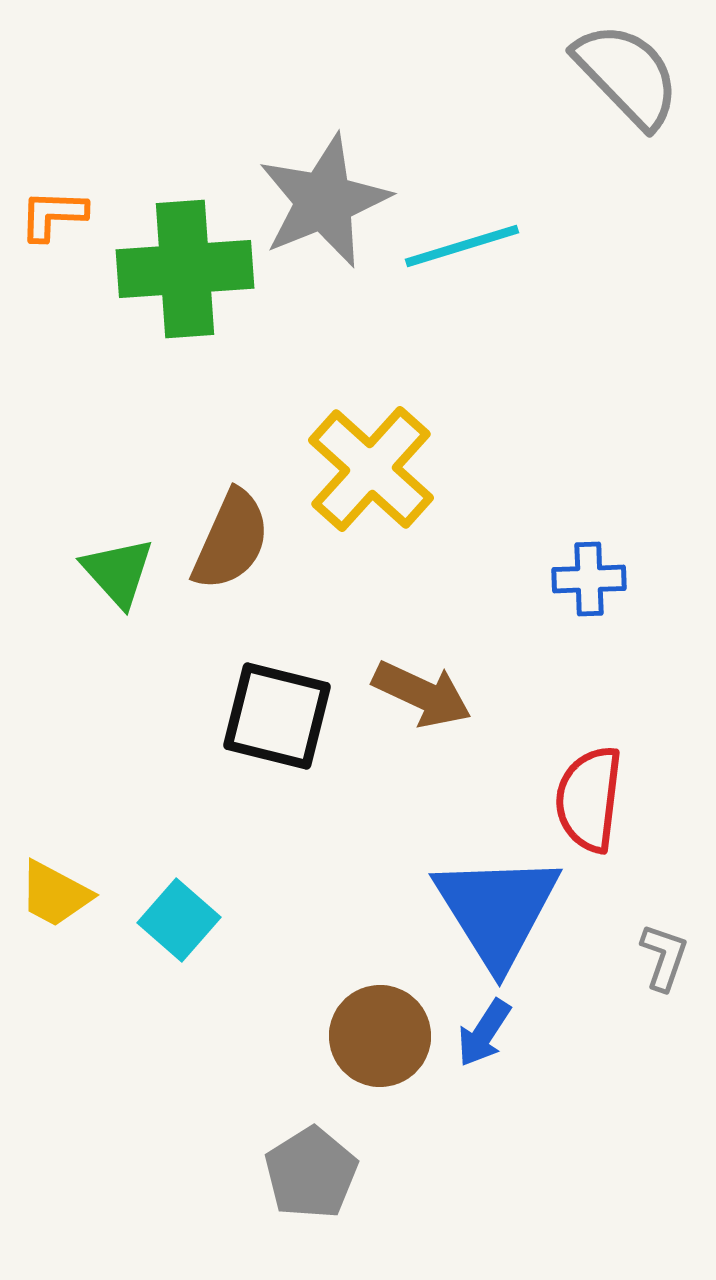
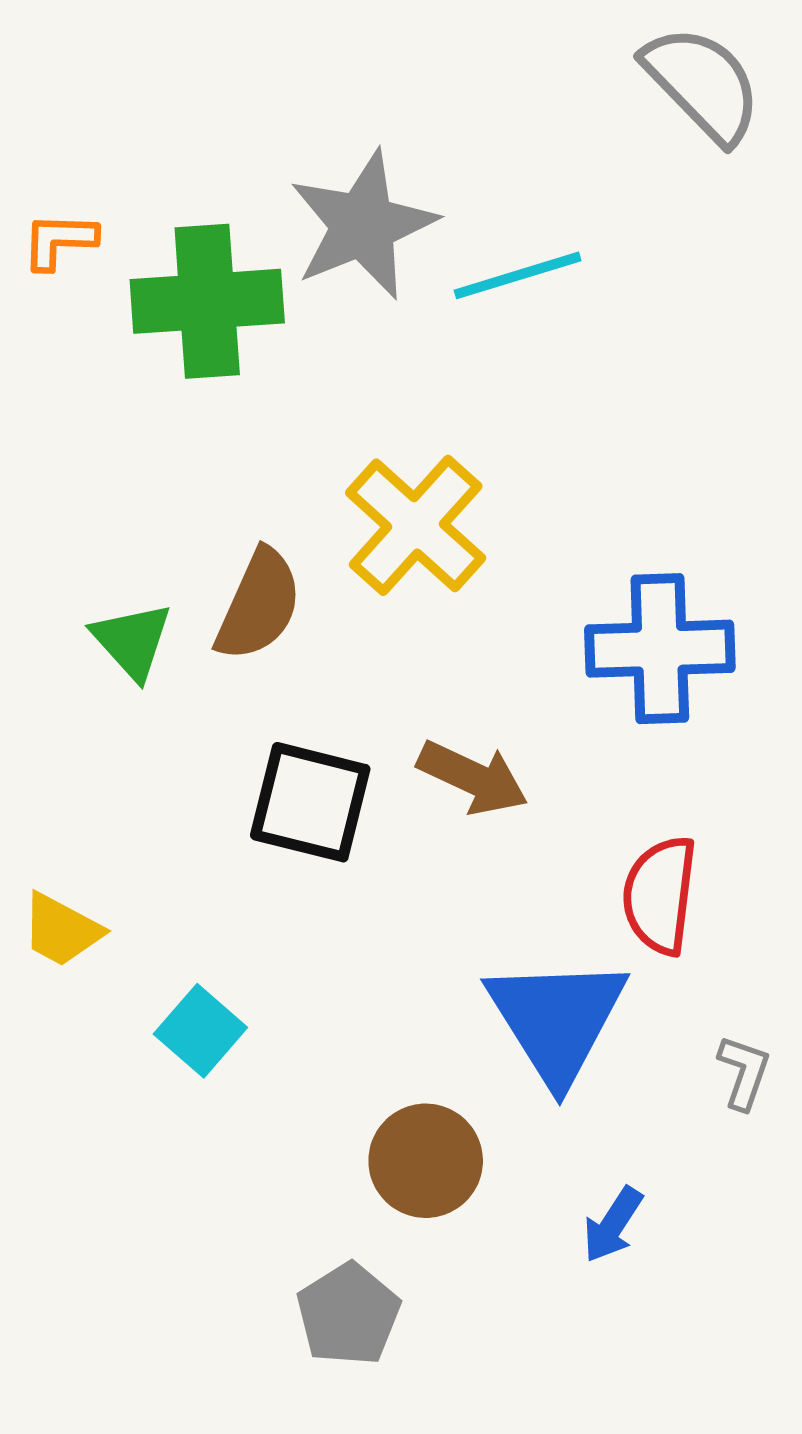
blue cross: (589, 579) -> (660, 649), size x1.8
yellow trapezoid: (55, 894) -> (61, 930), moved
blue arrow: (484, 1033) -> (613, 1225), moved

